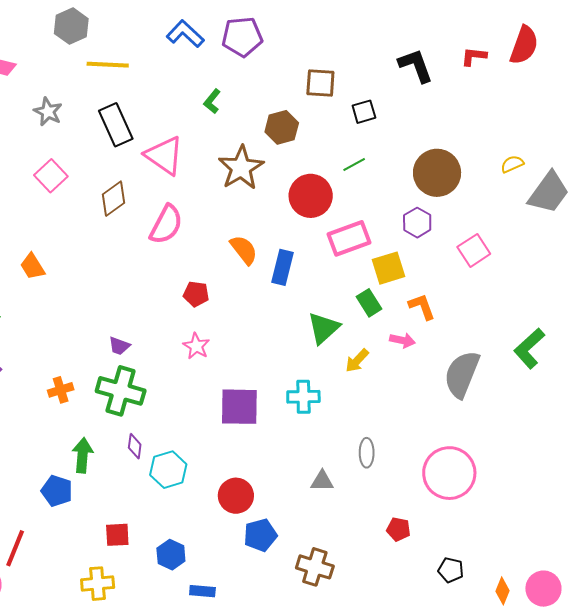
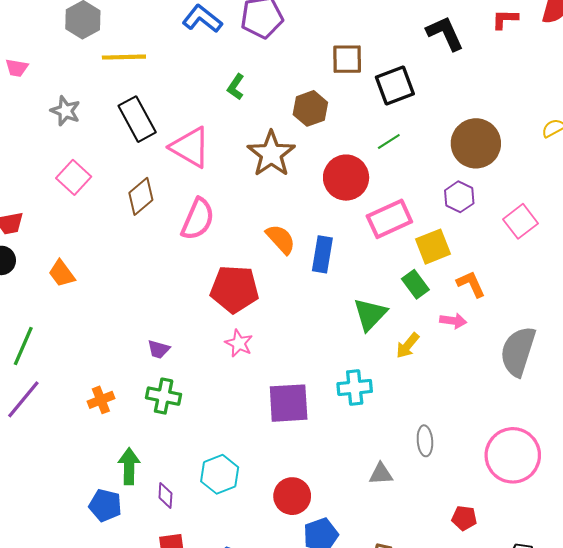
black square: (364, 112) -> (395, 86), size x1.5
red pentagon: (196, 294) -> (234, 289), size x1.8
green cross: (121, 391) -> (164, 396), size x0.7
purple diamond: (135, 446) -> (165, 495), moved

